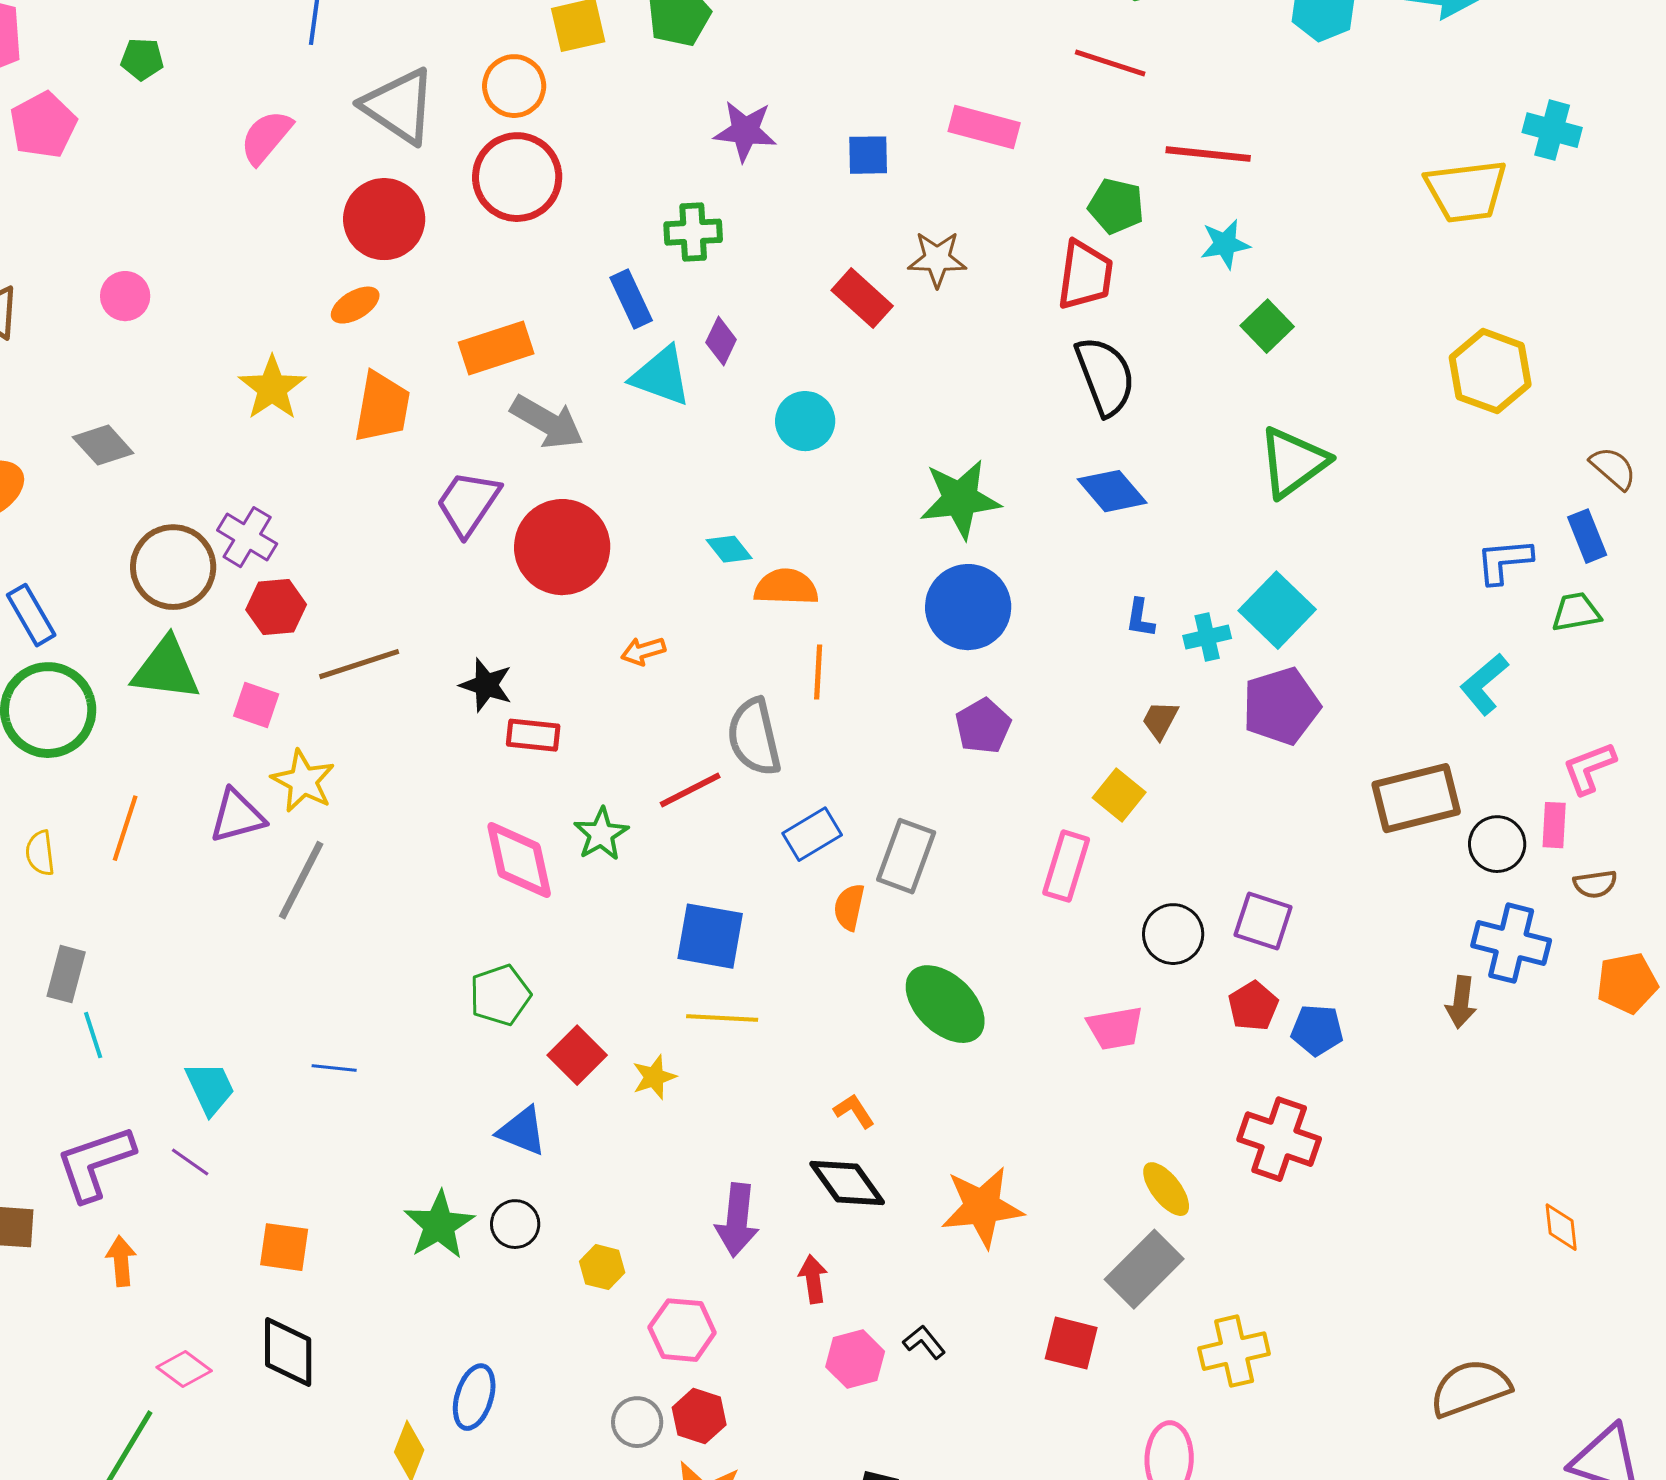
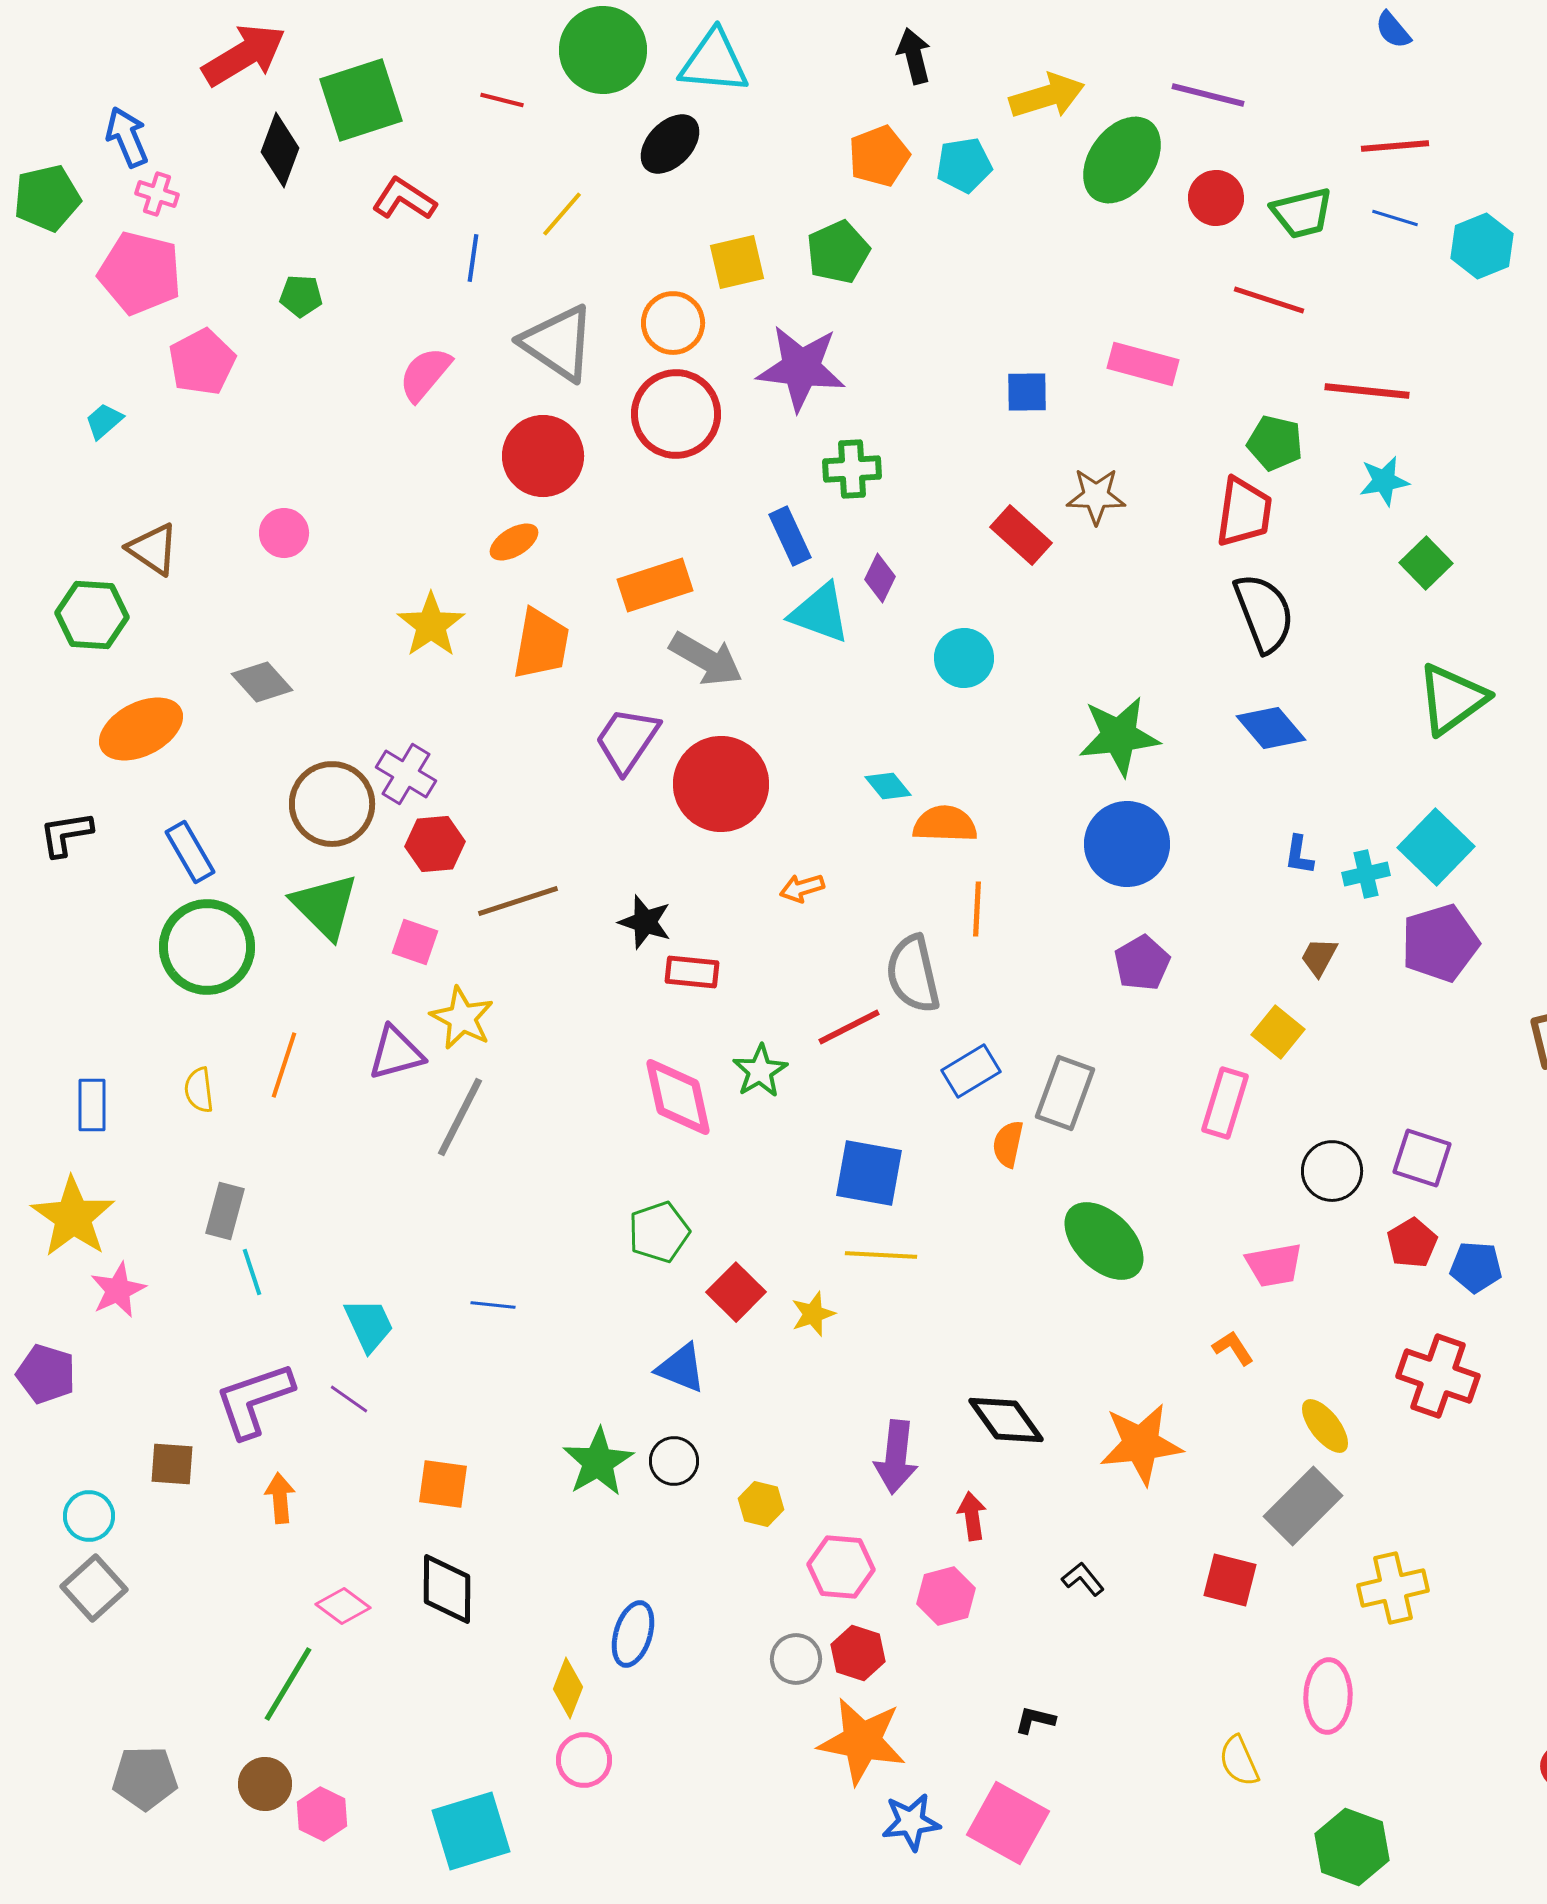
purple star: (745, 131) -> (801, 368), moved, size x1.4
green triangle: (166, 669) -> (325, 906), turned 38
orange L-shape: (854, 1111) -> (1233, 1348), moved
pink hexagon: (855, 1359) -> (946, 1596), moved

